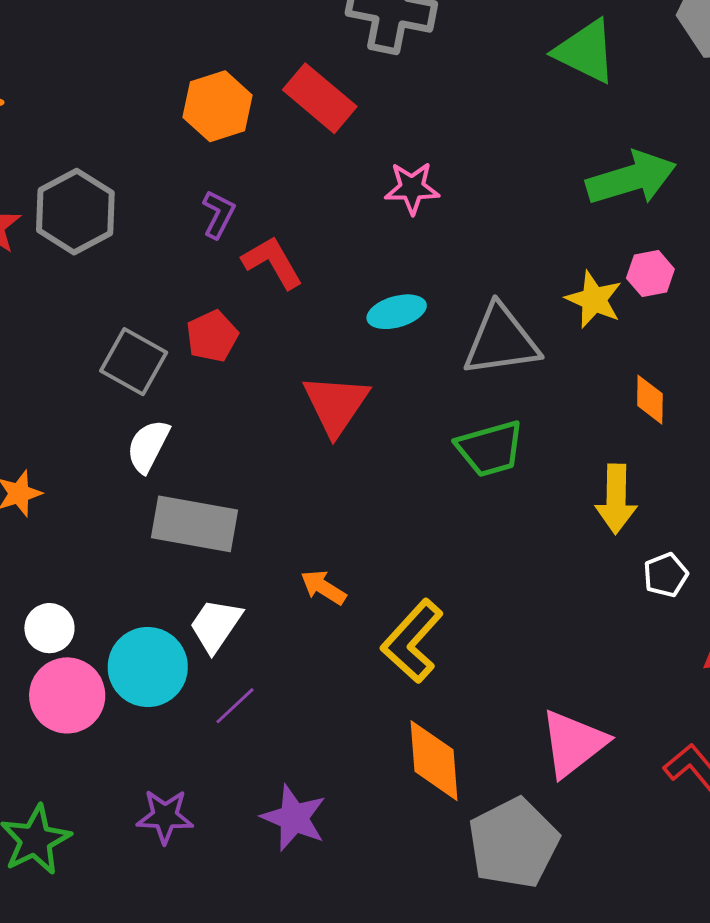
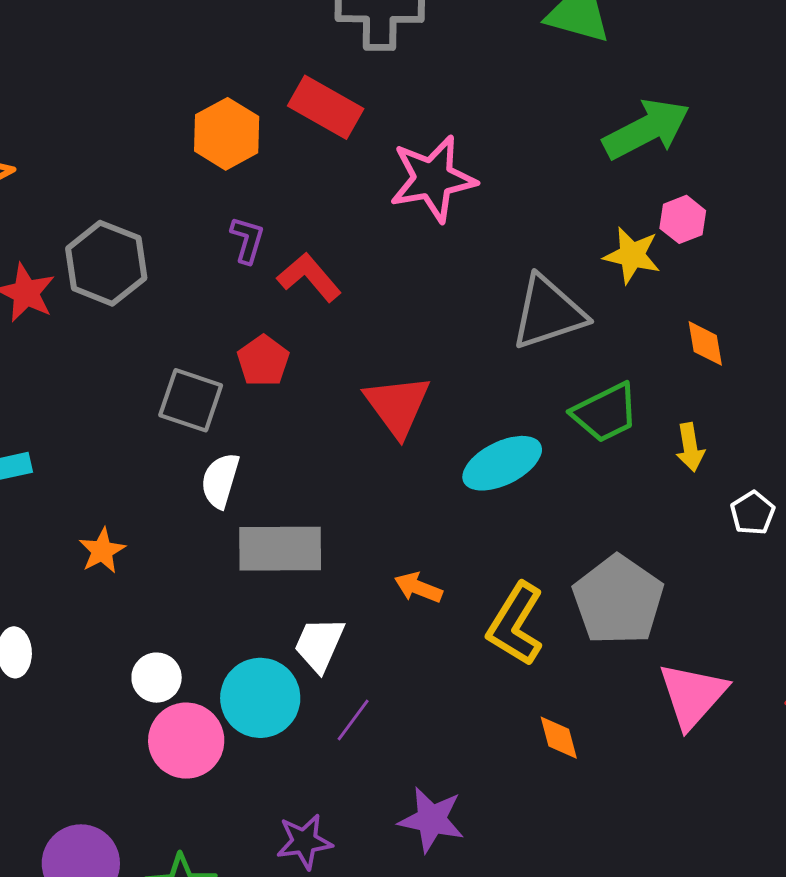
pink star: (412, 188) -> (433, 179), size x1.6
cyan ellipse: (397, 312) -> (502, 463), moved, size x1.4
green trapezoid: (490, 449) -> (605, 413), moved
yellow arrow: (616, 499) -> (690, 447), size x0.7
orange diamond: (434, 761) -> (559, 738), size x0.6
gray pentagon: (513, 843) -> (618, 600), moved

